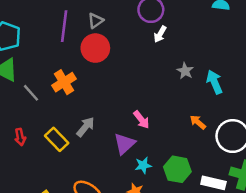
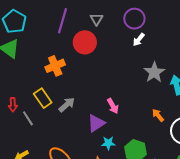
gray triangle: (96, 21) -> (96, 19), moved, turned -32
gray star: (185, 71) -> (154, 72), size x1.5
gray line: (31, 93) -> (28, 118), moved
yellow rectangle: (57, 139) -> (43, 98), moved

